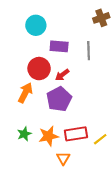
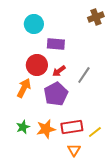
gray line: (89, 51) -> (84, 75), moved, turned 36
orange triangle: (63, 158) -> (74, 150), moved

